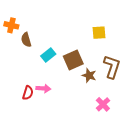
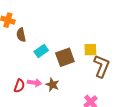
yellow square: (99, 33) -> (90, 50), moved
brown star: (89, 75) -> (52, 85), moved

